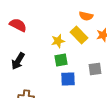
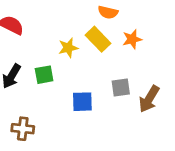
green square: (61, 60) -> (44, 75), moved

